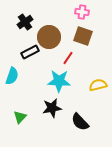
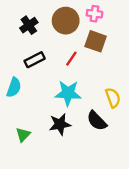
brown circle: (49, 37) -> (66, 21), moved
red line: (68, 58) -> (71, 59), moved
yellow semicircle: (98, 85) -> (113, 98), turned 84
black semicircle: (80, 122) -> (97, 121), moved

